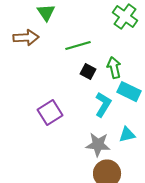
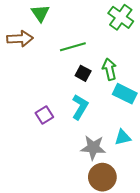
cyan L-shape: (103, 105) -> (80, 107), moved
purple square: (50, 113) -> (44, 115), size x0.7

